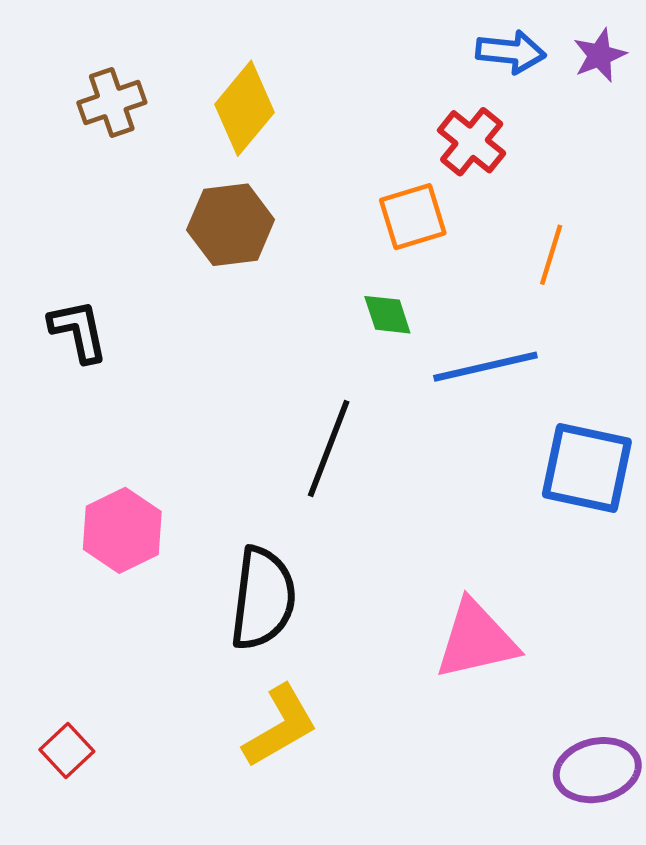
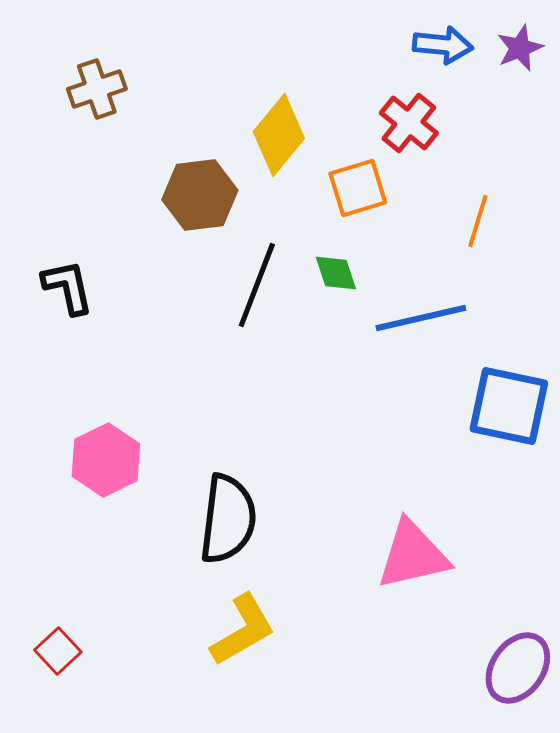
yellow diamond: (244, 108) -> (279, 135), moved
black line: (329, 448) -> (257, 285), moved
purple ellipse: (597, 770) -> (518, 668), turned -42

